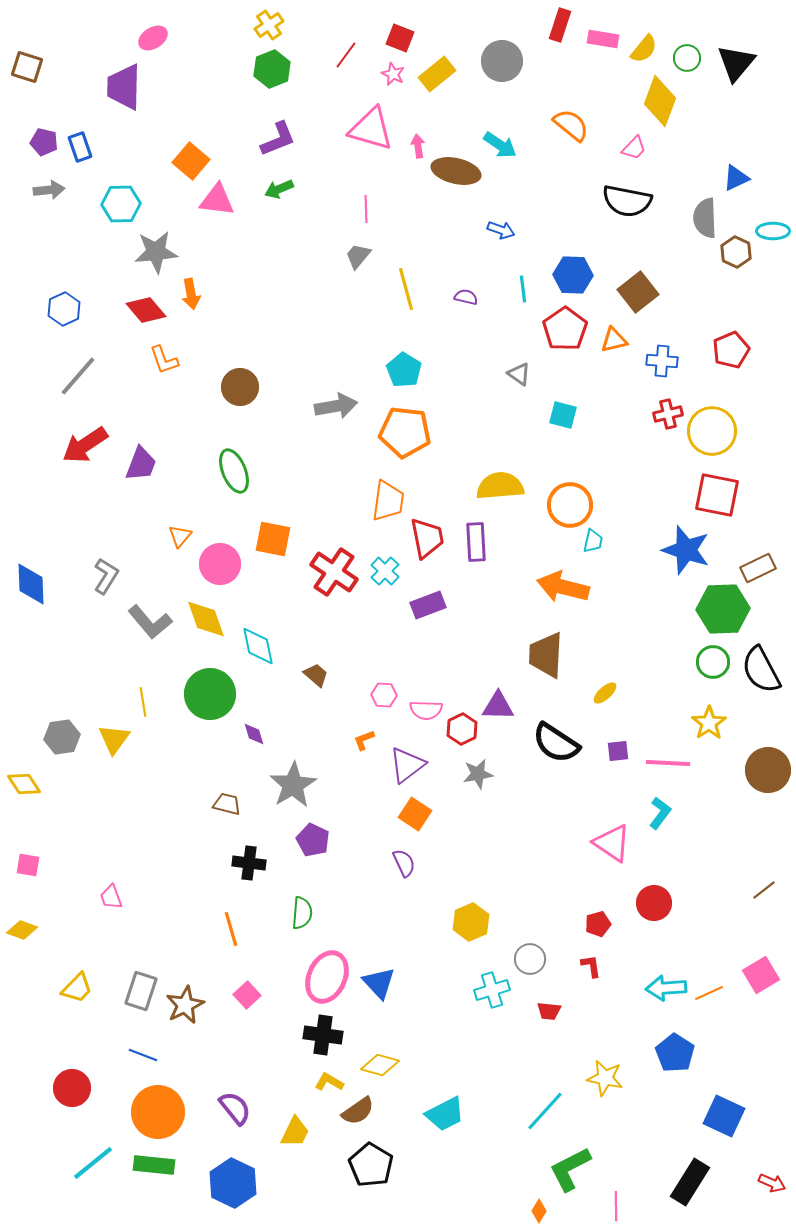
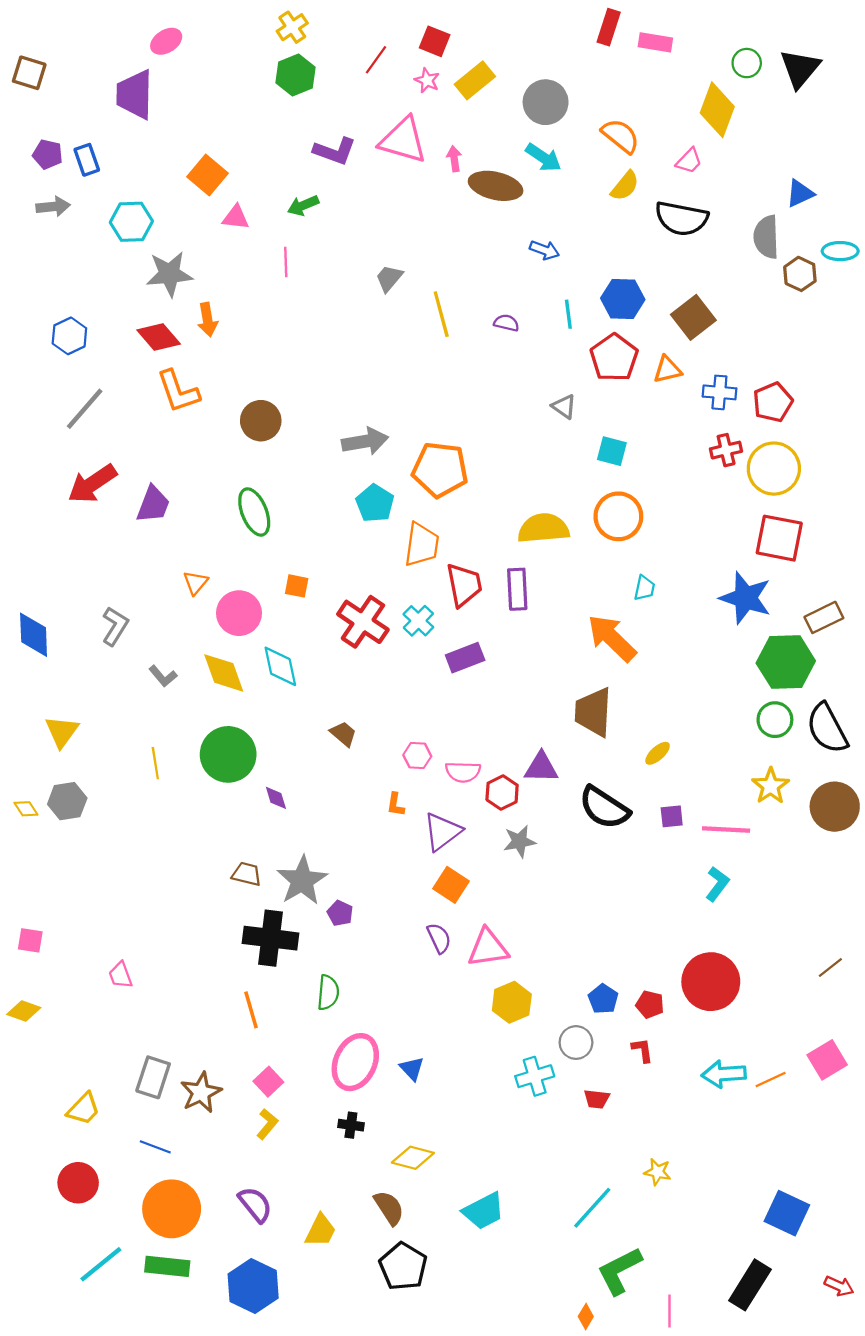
yellow semicircle: (644, 49) -> (625, 186), moved
gray circle: (502, 61) -> (546, 102), moved
purple L-shape: (278, 139) -> (335, 151), moved, turned 42
pink triangle: (217, 200) -> (236, 217), size x0.7
pink line: (366, 209) -> (286, 262), moved
red pentagon: (731, 350) -> (773, 402), moved
orange L-shape: (164, 360) -> (178, 391), size x1.4
cyan pentagon: (404, 370) -> (375, 503), moved
orange circle: (570, 505) -> (618, 516), moved
orange square: (273, 539) -> (297, 586), size x0.6
orange arrow: (563, 587) -> (612, 638), turned 30
gray L-shape: (150, 622) -> (163, 676), size x0.6
cyan diamond: (258, 646) -> (280, 666), moved
yellow triangle: (114, 739) -> (62, 732), moved
orange L-shape: (364, 740) -> (396, 804), turned -60
brown circle: (768, 770) -> (835, 807), moved
yellow diamond: (24, 784) -> (26, 809), moved, size x0.7
gray star: (293, 785) -> (302, 881), moved
purple pentagon: (313, 840) -> (340, 913), size x0.7
pink triangle: (612, 843) -> (488, 948), moved, turned -42
black cross: (249, 863) -> (271, 938), size x1.5
red circle: (654, 903) -> (711, 982), size x1.5
red pentagon: (598, 924) -> (650, 1004), turned 30
blue triangle: (379, 983) -> (412, 1069), size x0.7
yellow trapezoid: (77, 988) -> (84, 1109), moved
black cross: (323, 1035) -> (351, 1125), size x0.6
blue pentagon: (675, 1053) -> (603, 999), moved, size x0.7
yellow star: (605, 1078) -> (658, 1172), size x0.7
yellow L-shape: (329, 1082) -> (267, 1124), moved, turned 100
brown semicircle: (358, 1111) -> (389, 1208), turned -88

